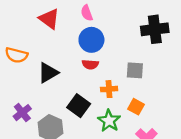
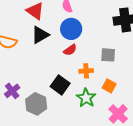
red semicircle: (90, 64) -> (70, 50), turned -40
black triangle: (48, 73) -> (40, 35), moved

